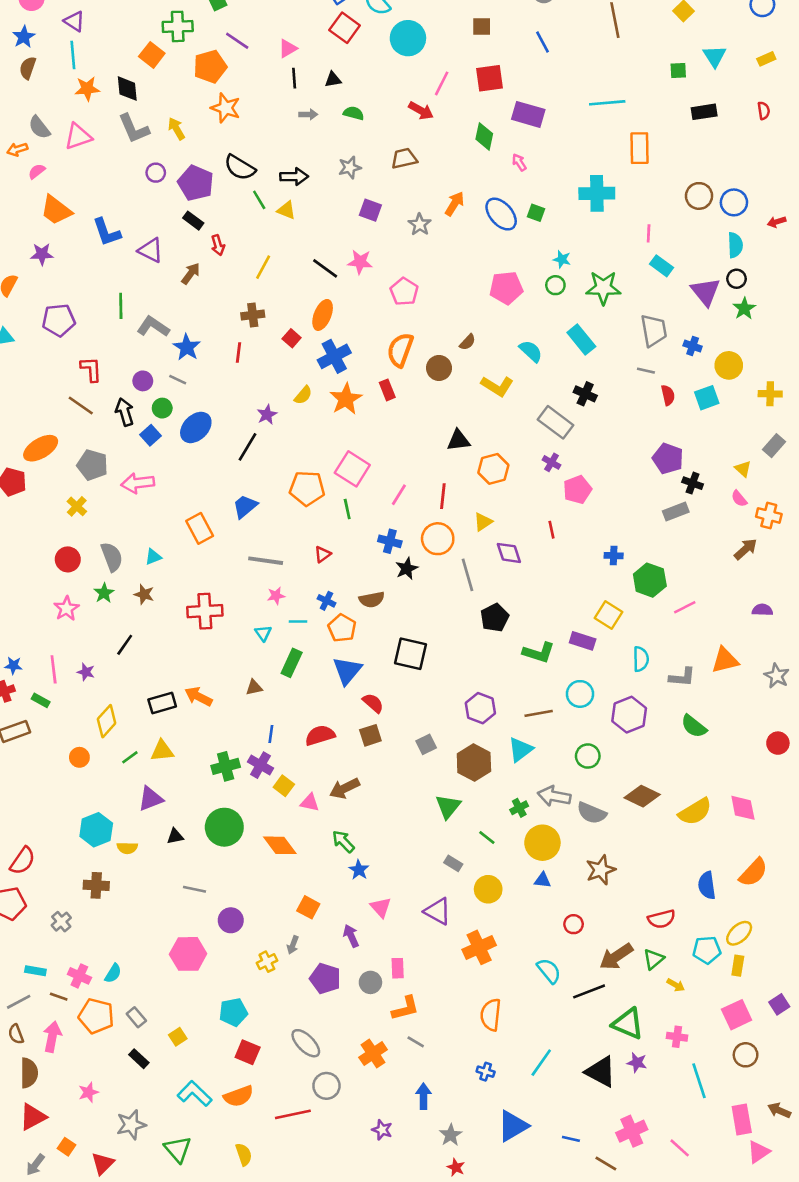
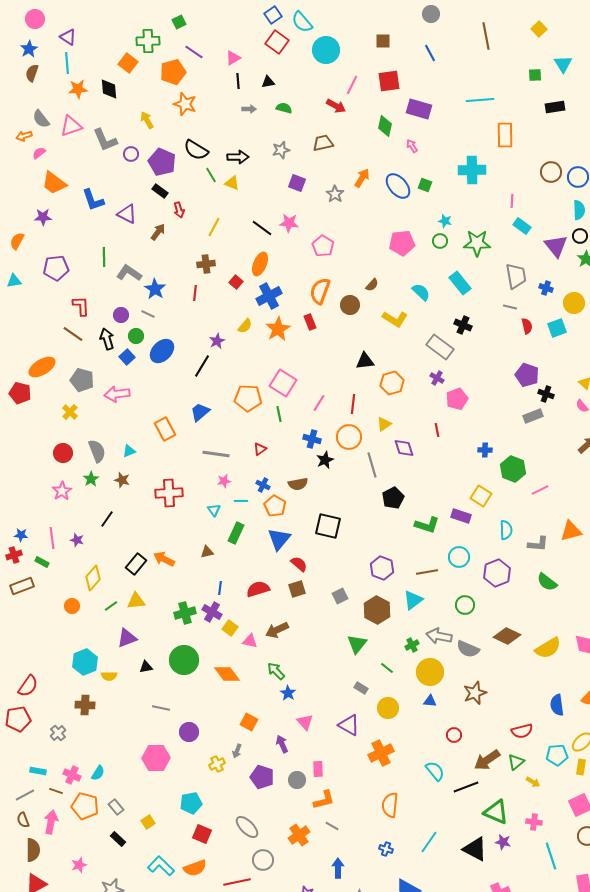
gray L-shape: (134, 129) -> (105, 140), moved
black rectangle: (162, 703) -> (136, 564), turned -35

